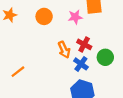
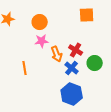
pink star: (75, 17) -> (42, 41), moved
orange line: (18, 72) -> (25, 68), moved, turned -64

